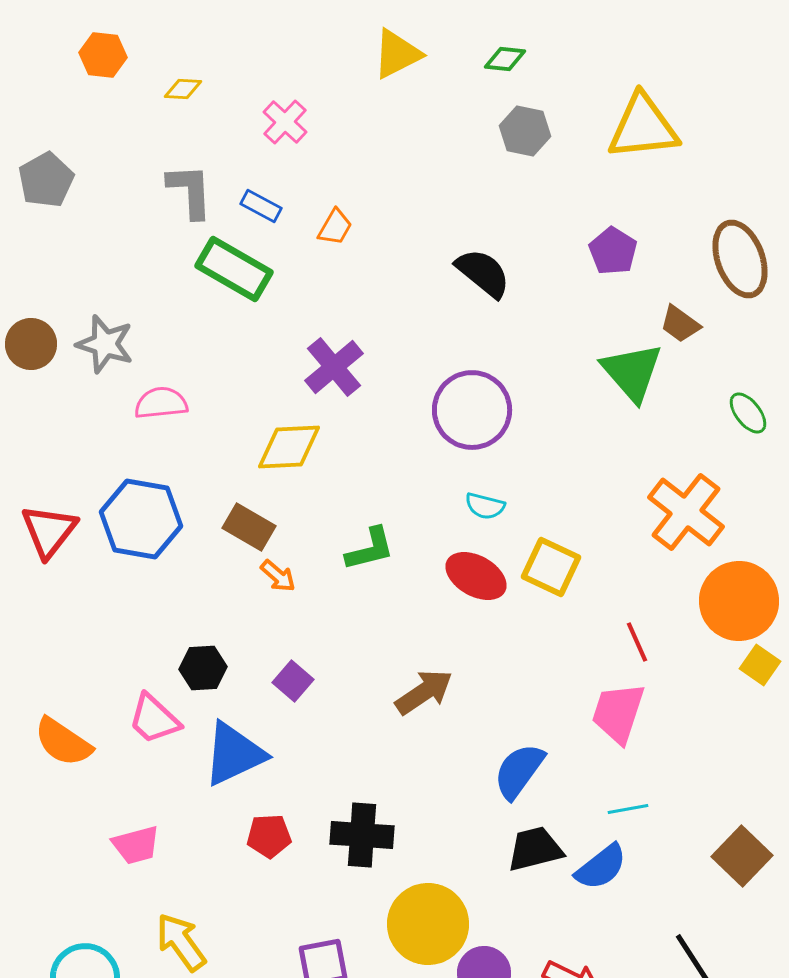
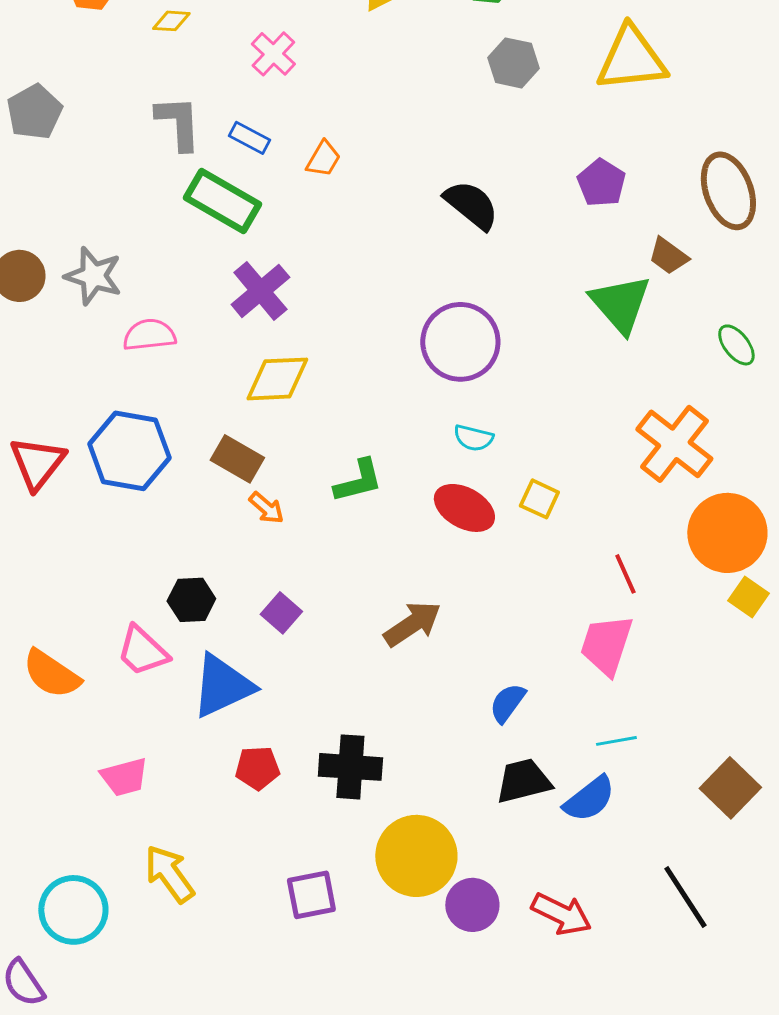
purple cross: (334, 367) -> (260, 291), moved
yellow square: (551, 567) -> (539, 499), size x0.7
blue semicircle: (519, 771) -> (507, 703), size x0.7

